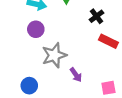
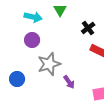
blue circle: (29, 86) -> (17, 79), moved

